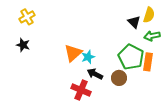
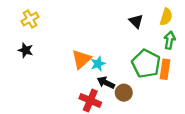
black triangle: (134, 22) -> (136, 21), moved
green arrow: (152, 36) -> (170, 40), turned 112
brown circle: (119, 78) -> (124, 93), moved

